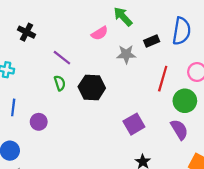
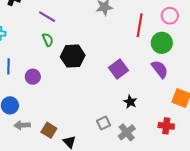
black hexagon: (92, 87) -> (73, 56), moved

